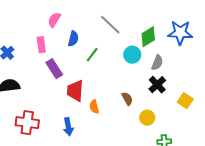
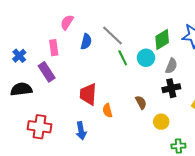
gray line: (110, 25) -> (113, 35), moved
green line: (92, 55) -> (123, 58), moved, turned -63
purple rectangle: (54, 69) -> (47, 72), moved
black cross: (157, 85) -> (171, 88), turned 30

